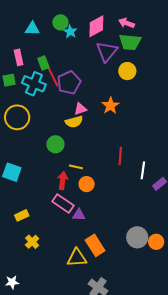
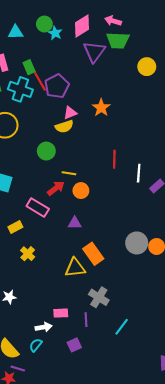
yellow circle: (127, 71) -> (147, 67), moved
red arrow: (63, 180) -> (56, 188), turned 48
pink rectangle: (63, 203) -> (38, 208), moved

